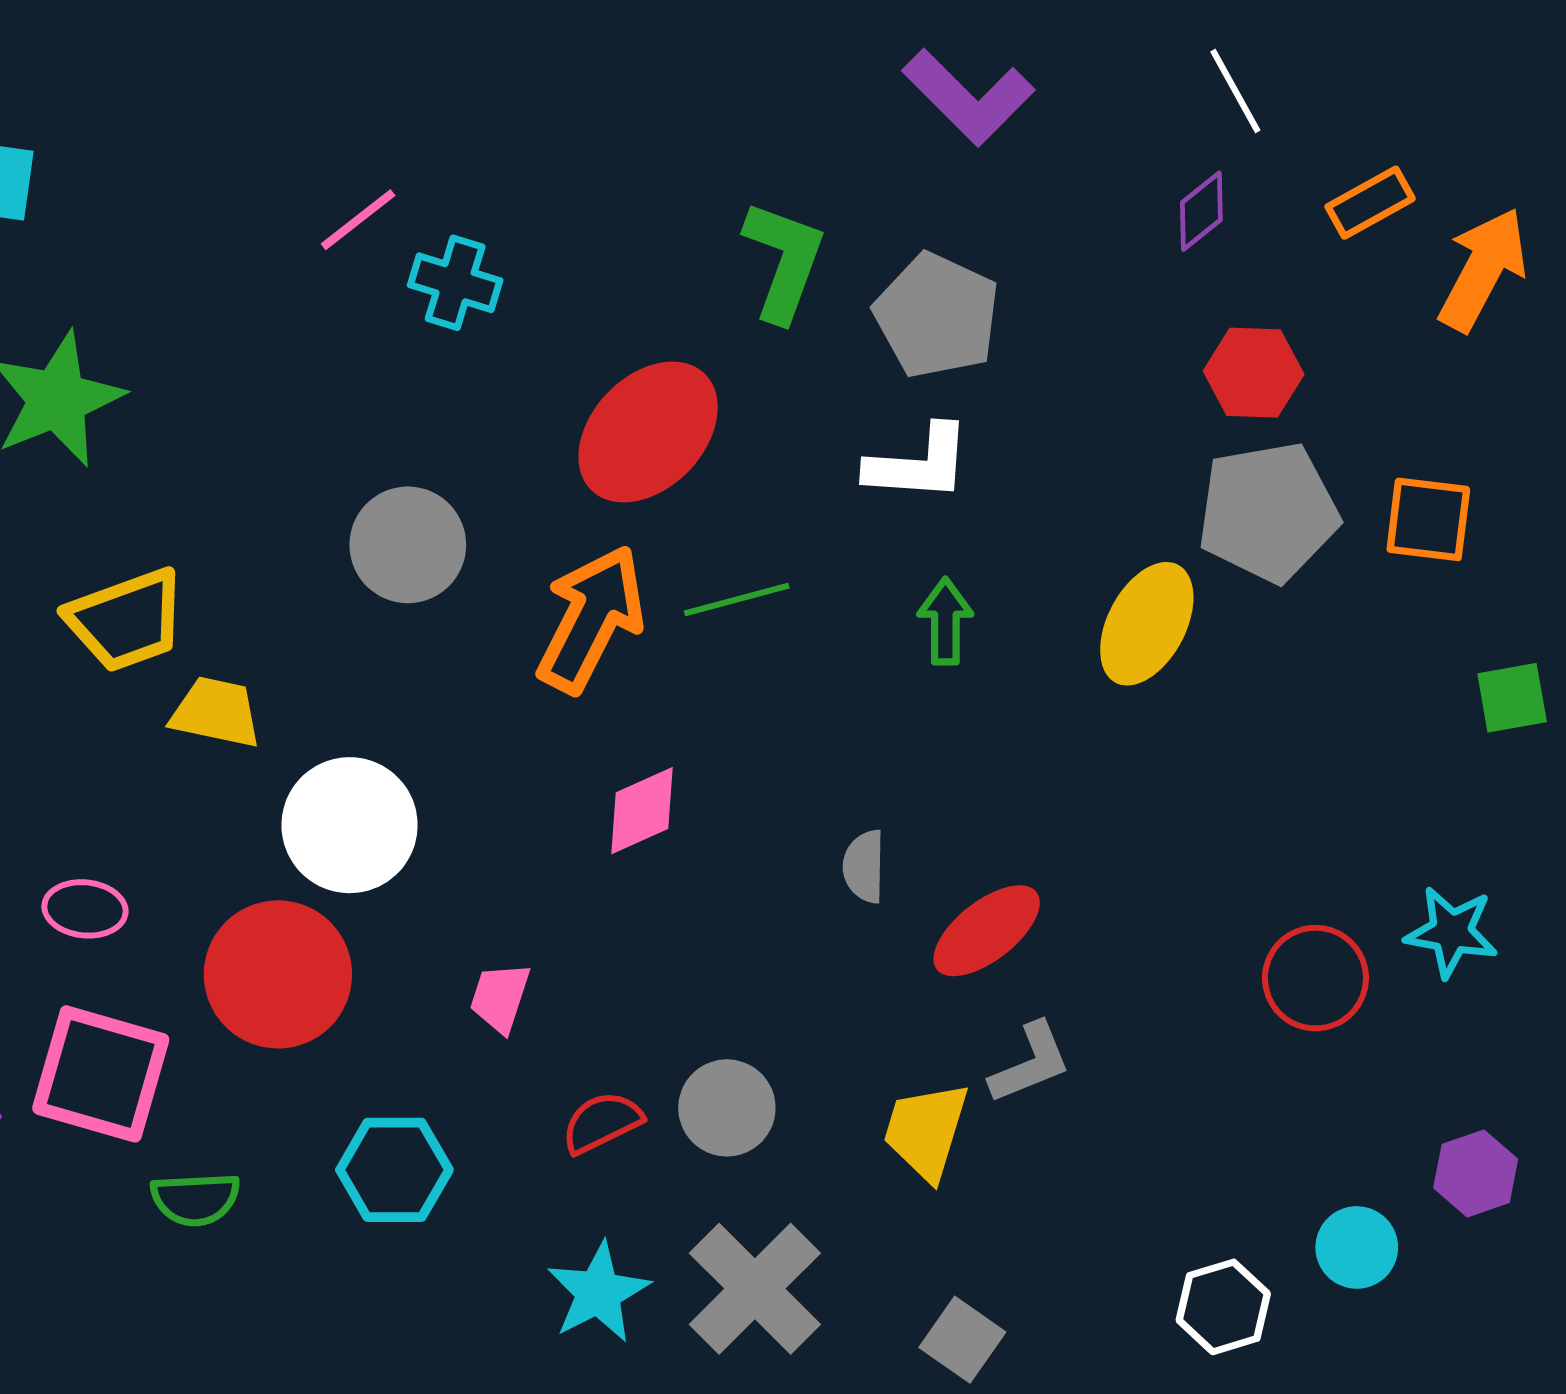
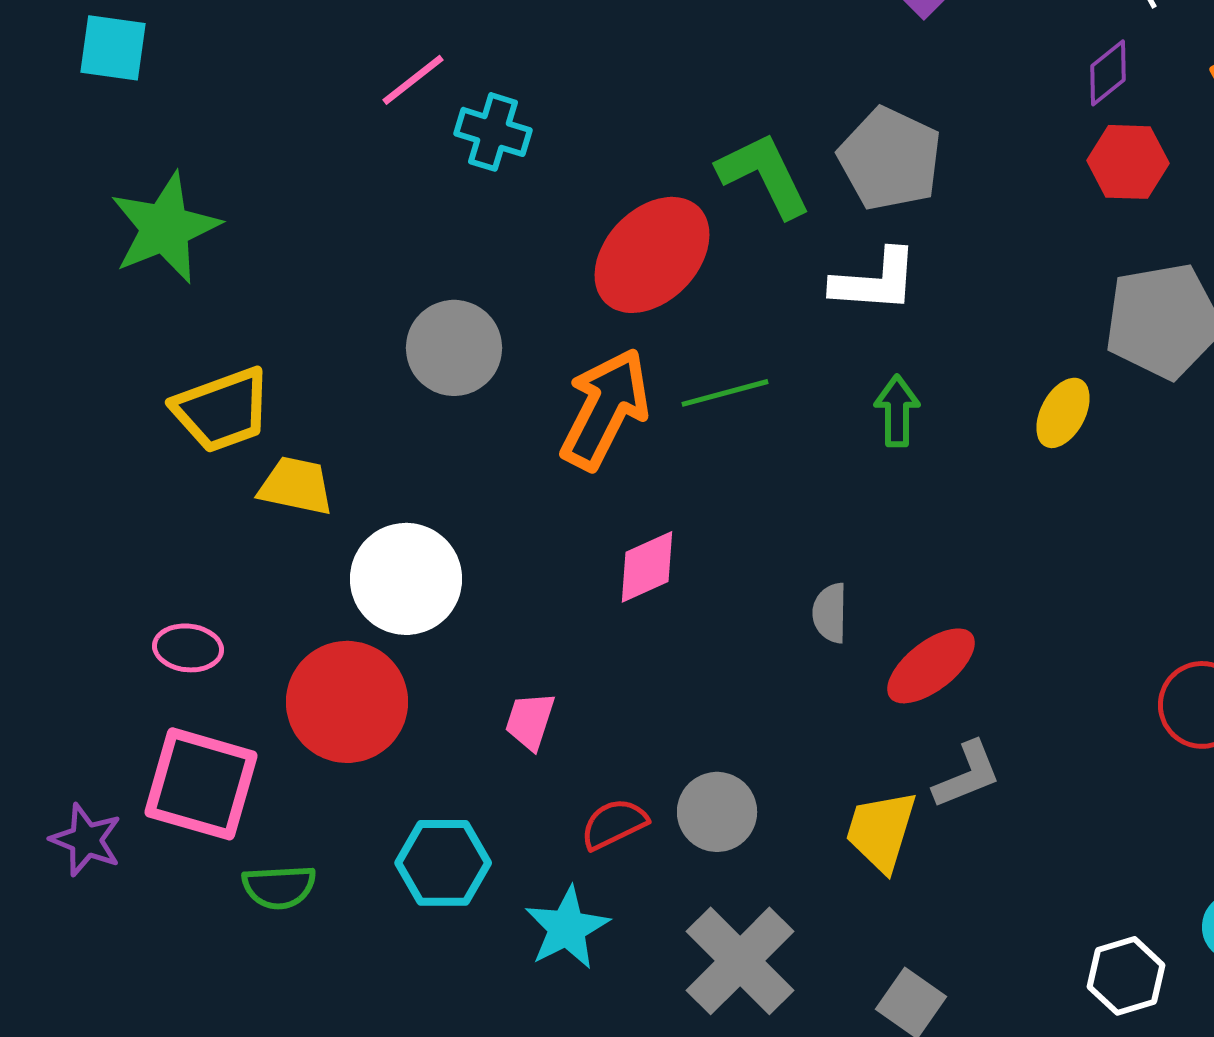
green L-shape: (784, 261) -> (764, 175), moved, turned -46
red hexagon: (1254, 373) -> (1128, 162), moved
yellow ellipse: (1147, 624) -> (1063, 413), size x0.7
cyan star: (598, 1292) -> (567, 928), moved

